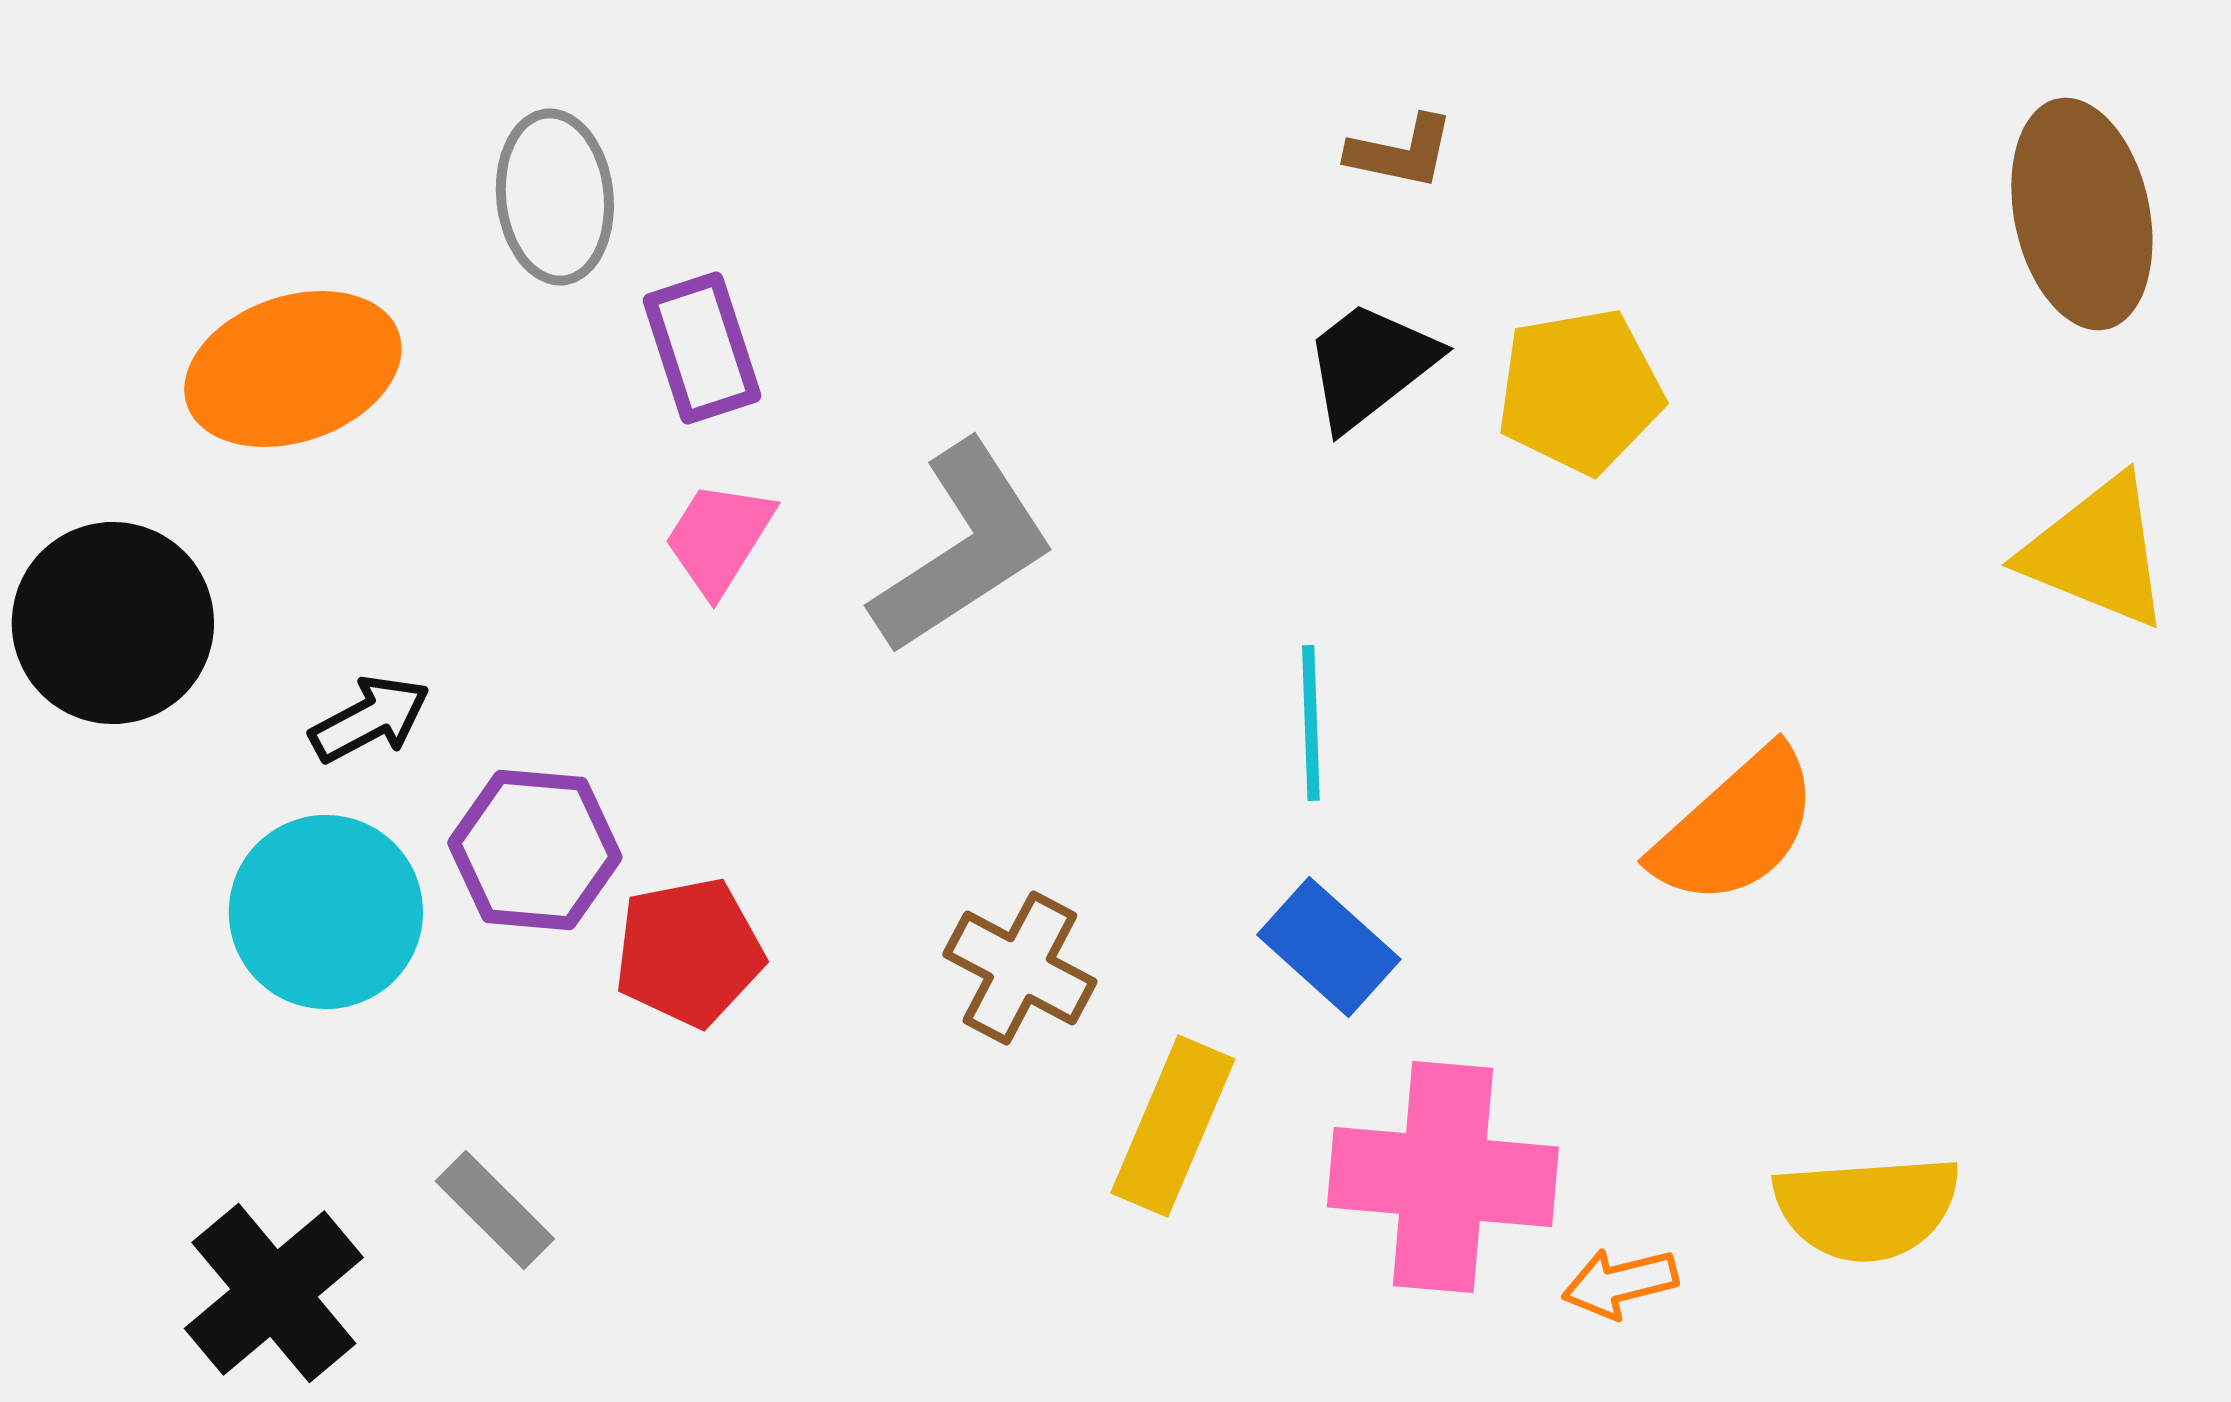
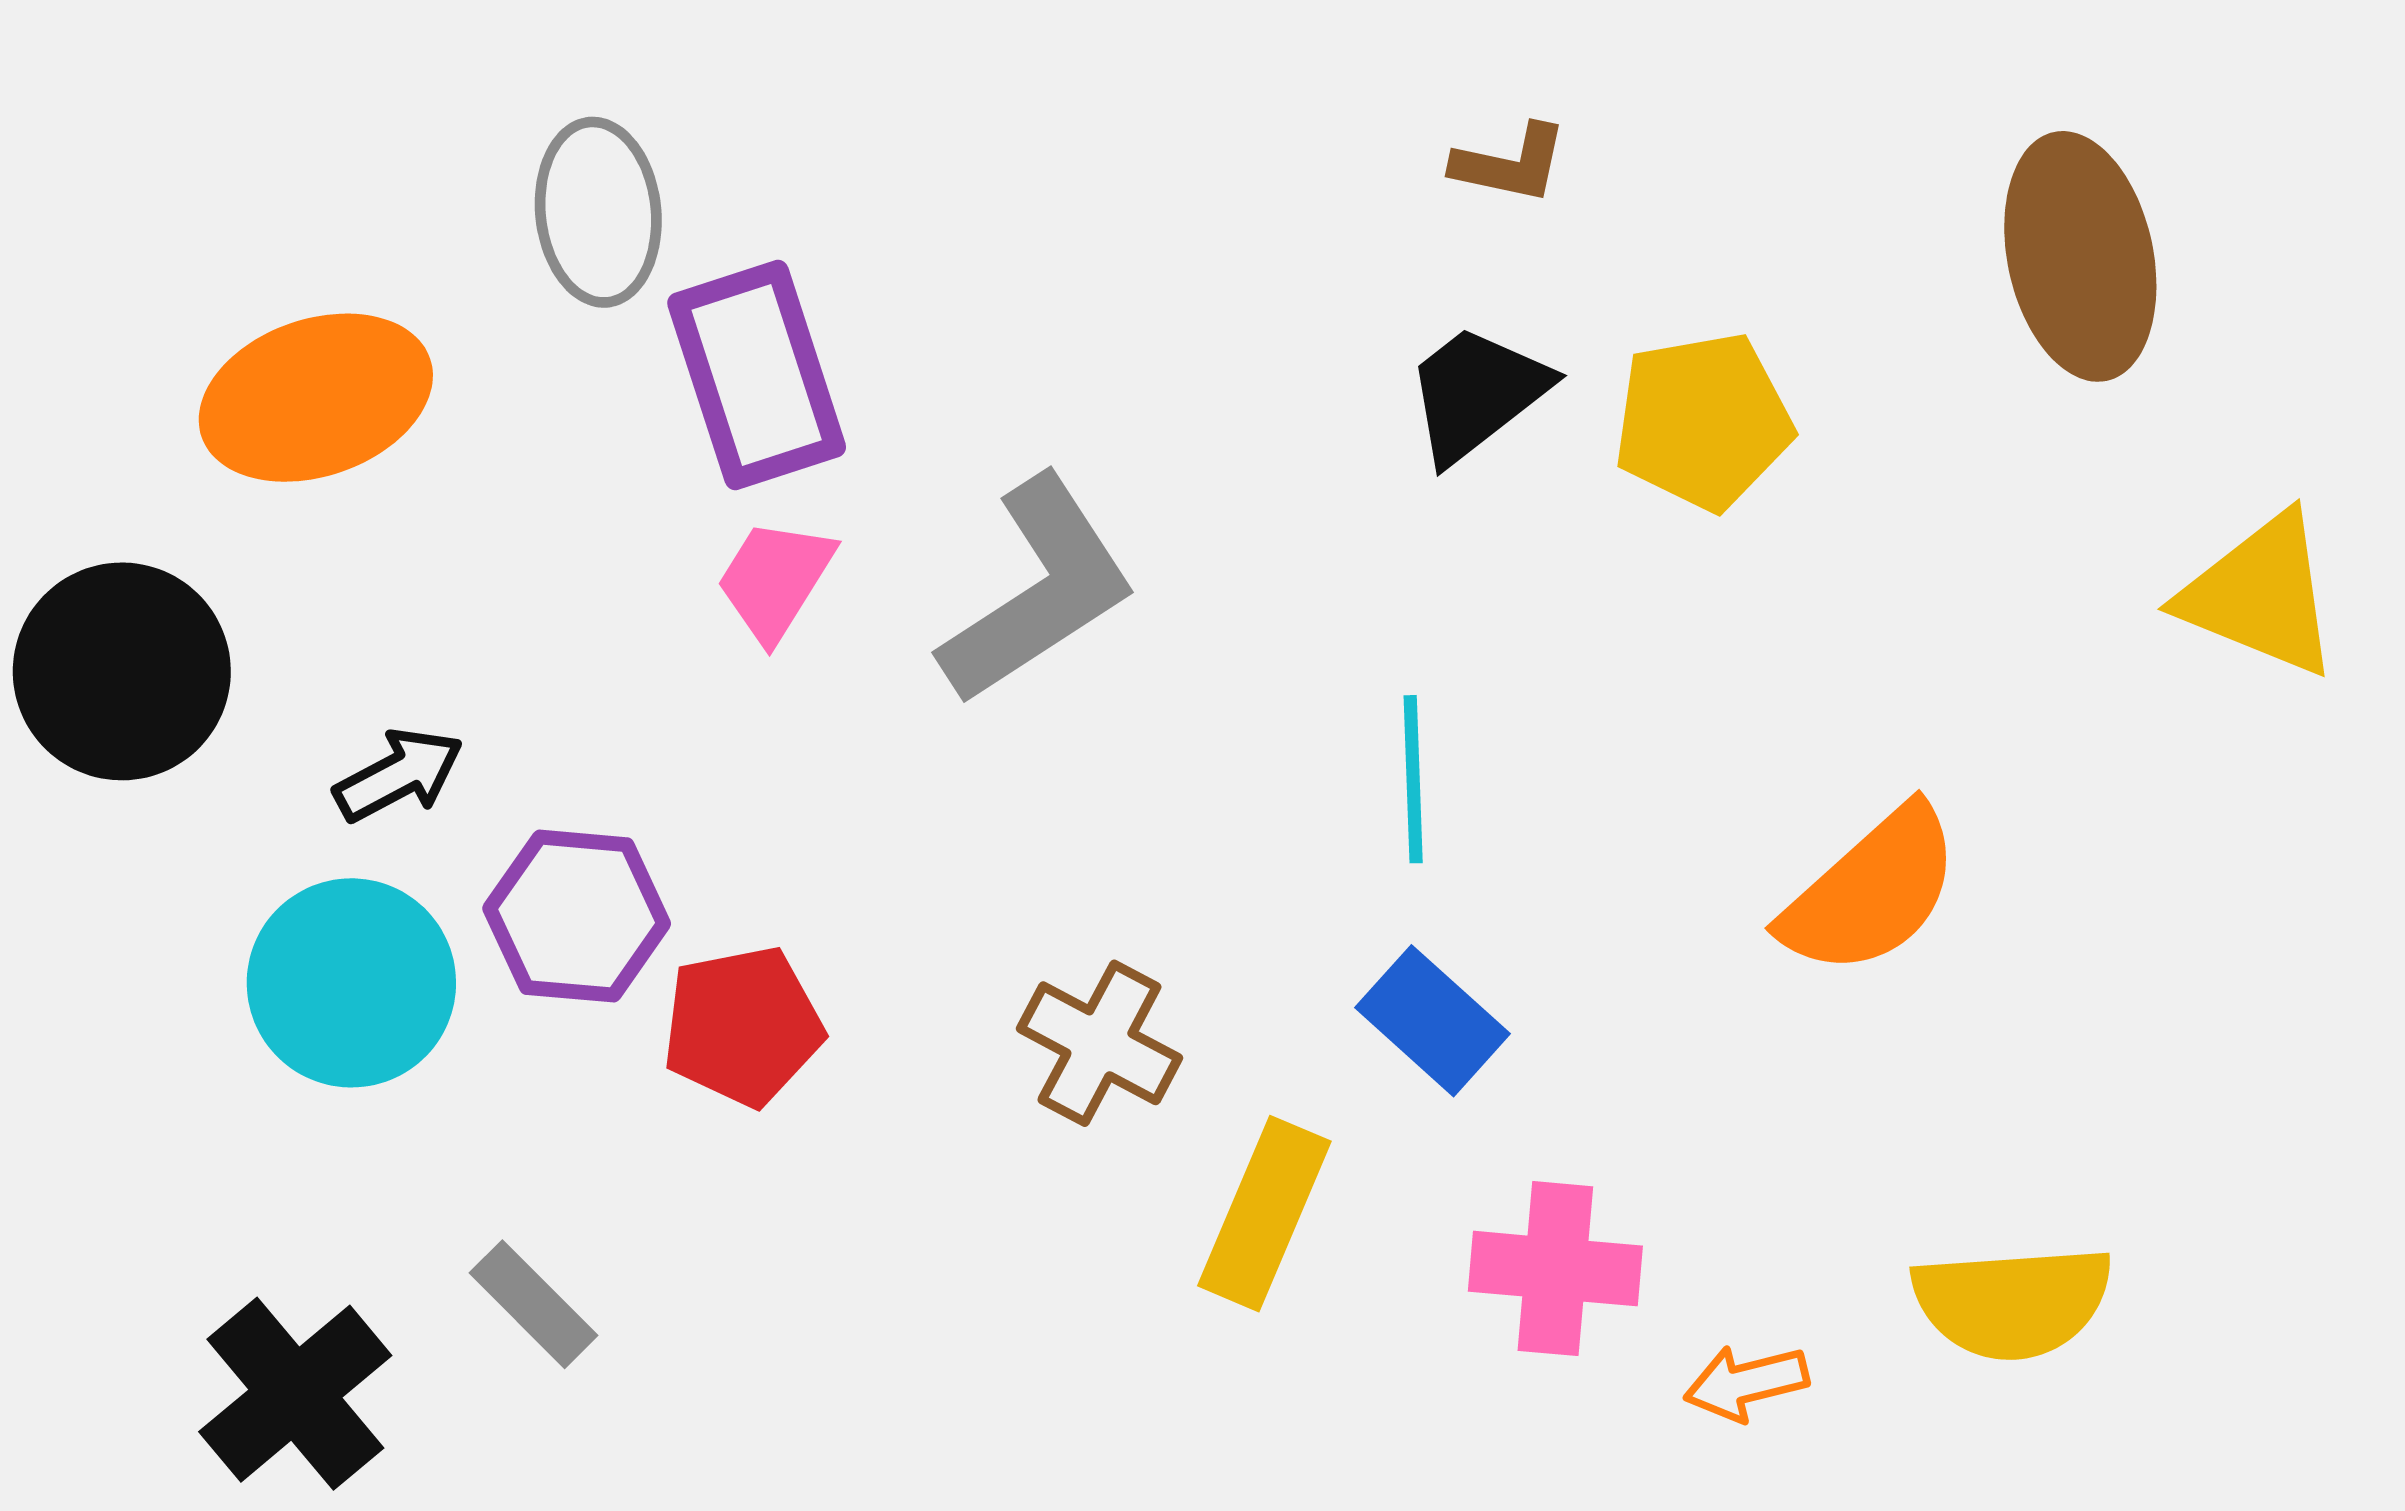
brown ellipse: (2082, 214) -> (2080, 256), moved
purple rectangle: (702, 348) -> (757, 375), size x1.4
pink cross: (1443, 1177) -> (1555, 1269), size x0.7

